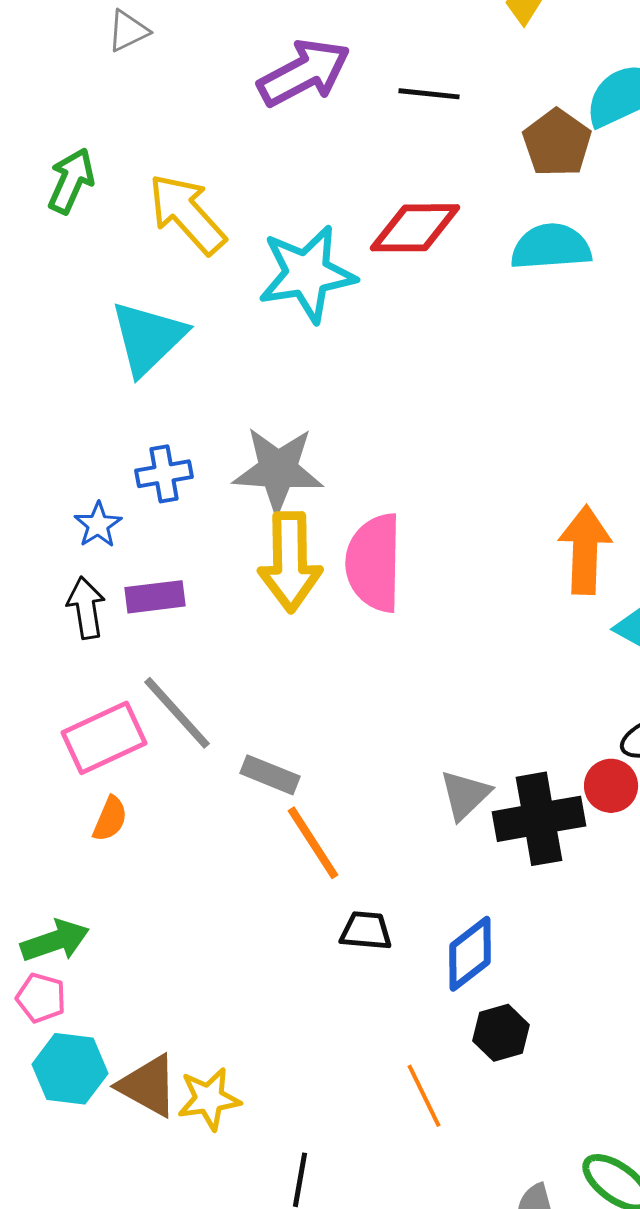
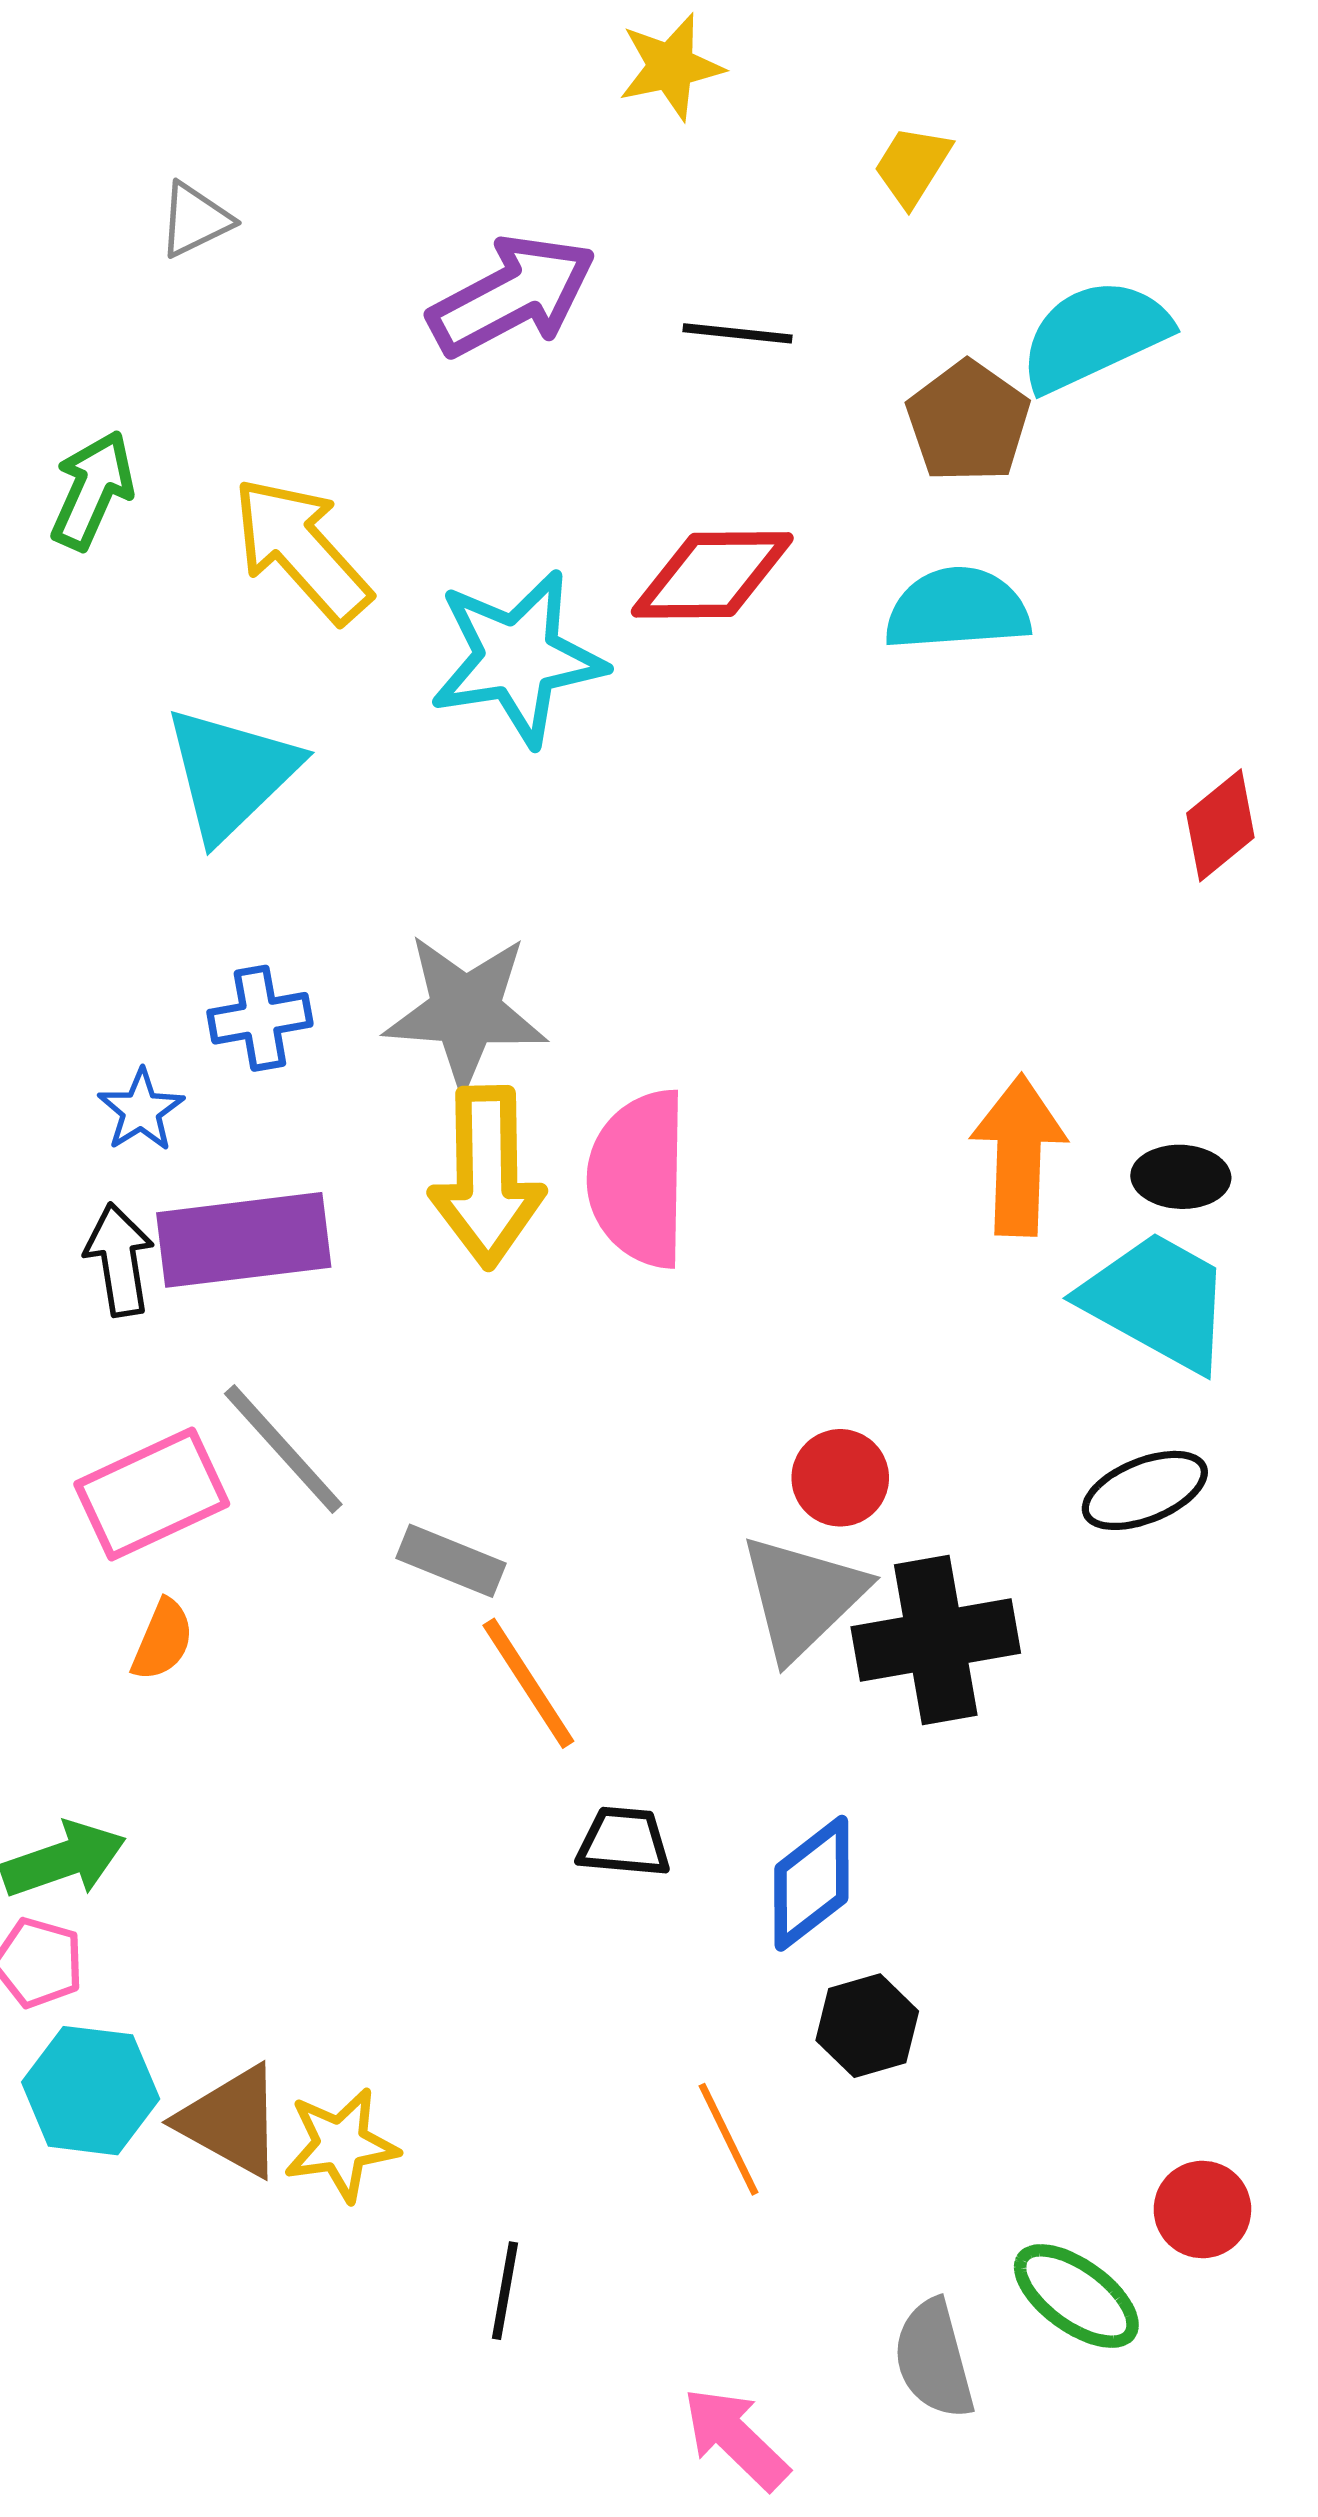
purple rectangle: (155, 597) -> (244, 1240), size x1.6
red circle: (611, 786) -> (840, 1478), moved
gray triangle: (465, 795) -> (802, 1597), size x1.4

